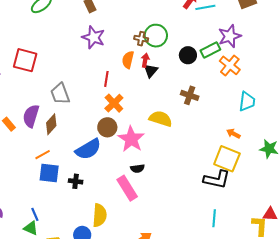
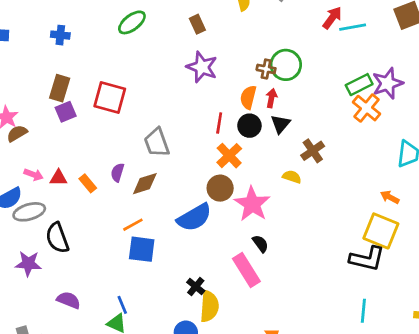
purple star: (230, 36) -> (388, 83), moved
black circle: (188, 55) -> (249, 126), moved
orange cross: (230, 65) -> (367, 108), moved
black triangle: (151, 71) -> (280, 124), moved
brown cross: (190, 95) -> (313, 151), moved, turned 36
purple semicircle: (31, 116) -> (117, 172), size x0.6
yellow semicircle: (161, 119) -> (292, 177), size x0.6
brown diamond: (51, 124) -> (145, 184), turned 30
black semicircle: (137, 168) -> (260, 244), turned -120
black cross: (76, 181) -> (196, 287), moved, turned 32

